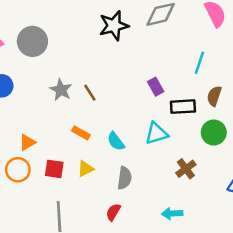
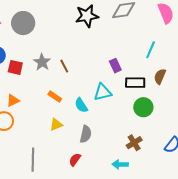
cyan triangle: (156, 133) -> (103, 92), moved
green circle: (214, 133) -> (143, 107), moved
red square: (54, 169) -> (15, 67), moved
brown cross: (186, 169) -> (134, 143), moved

